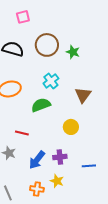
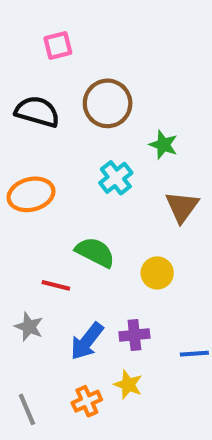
green star: (73, 52) -> (163, 145), moved
green semicircle: (41, 105) -> (95, 252), moved, turned 48
orange cross: (37, 189) -> (87, 401), turned -32

